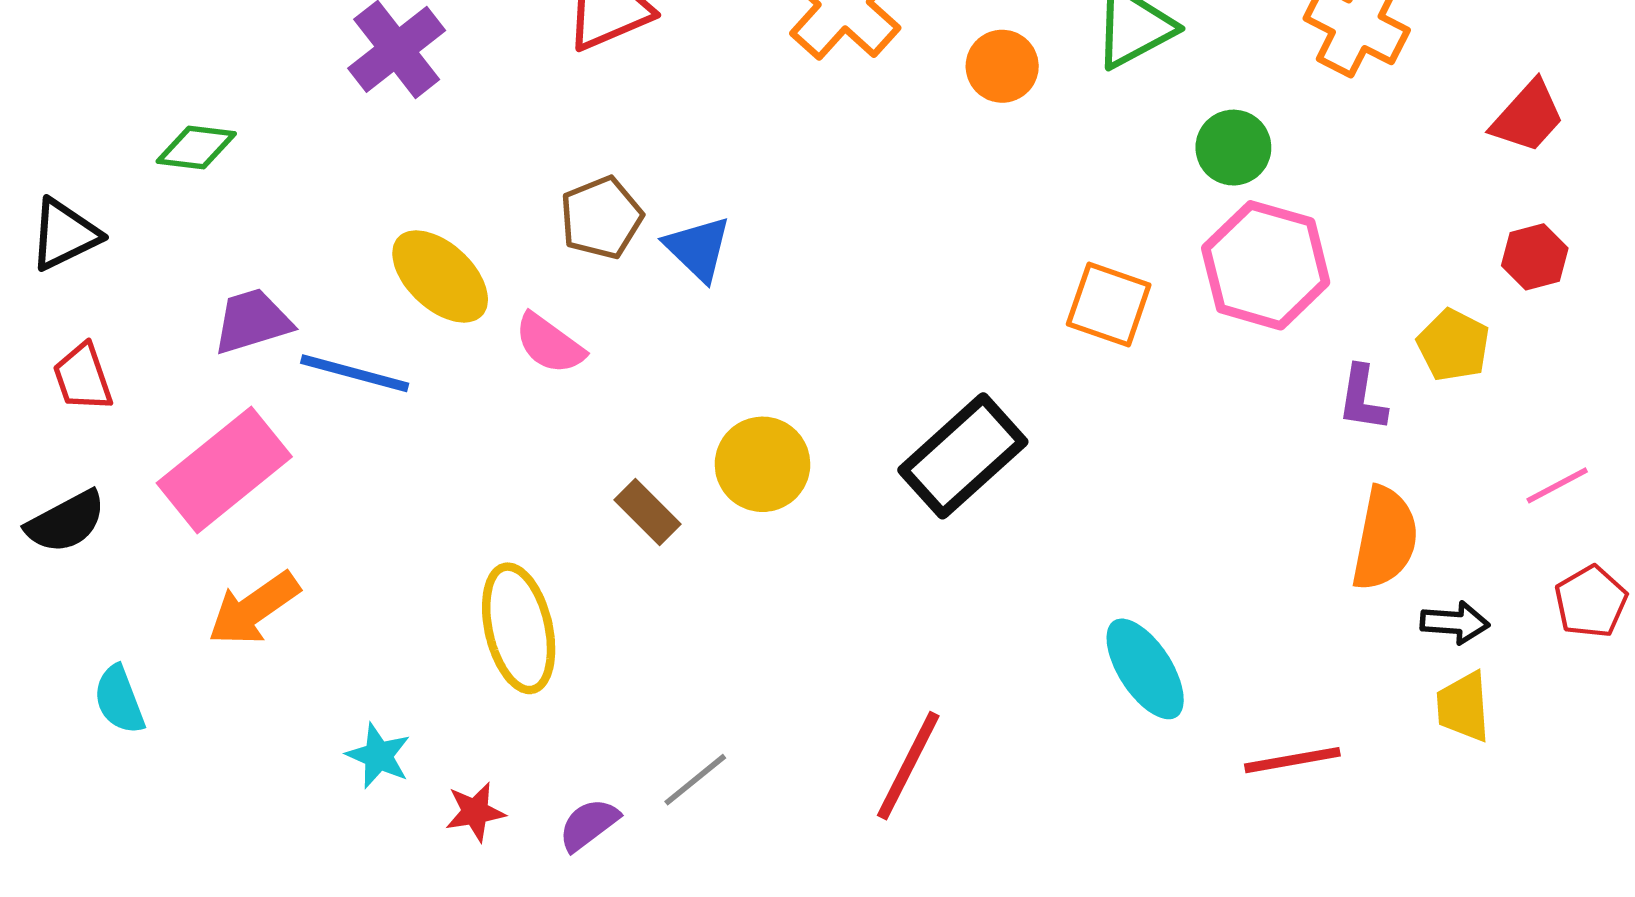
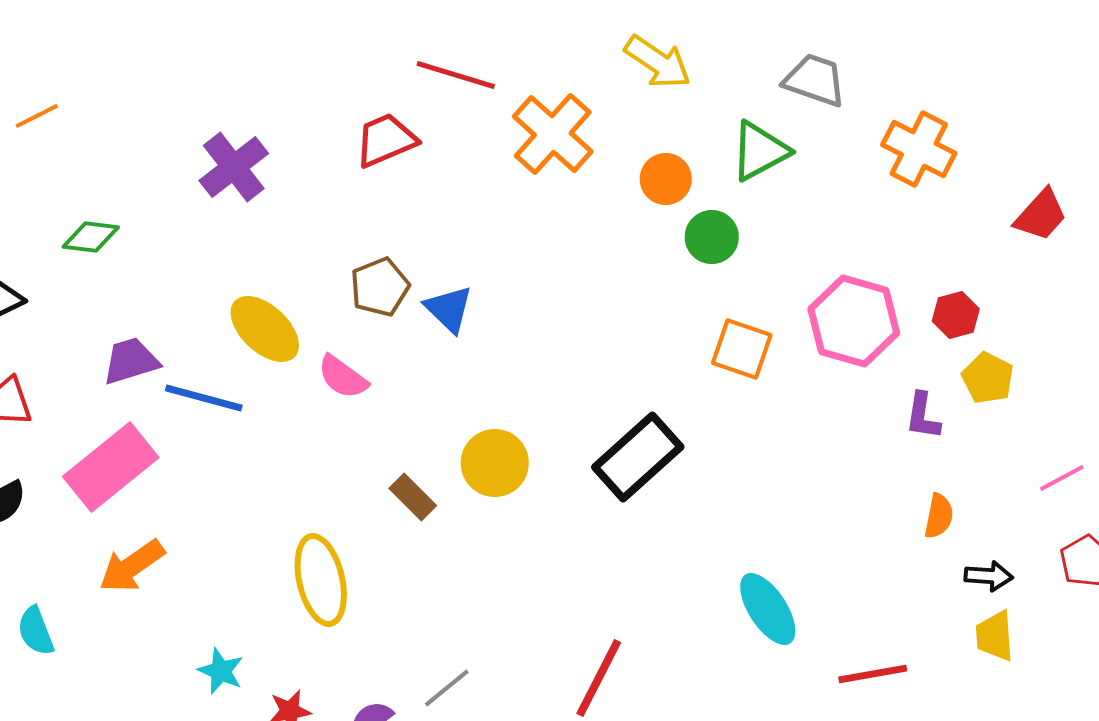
green circle: (1233, 148) -> (712, 237), moved
red hexagon: (1535, 257) -> (956, 315), moved
orange semicircle: (1385, 539) -> (939, 516), size x0.6

